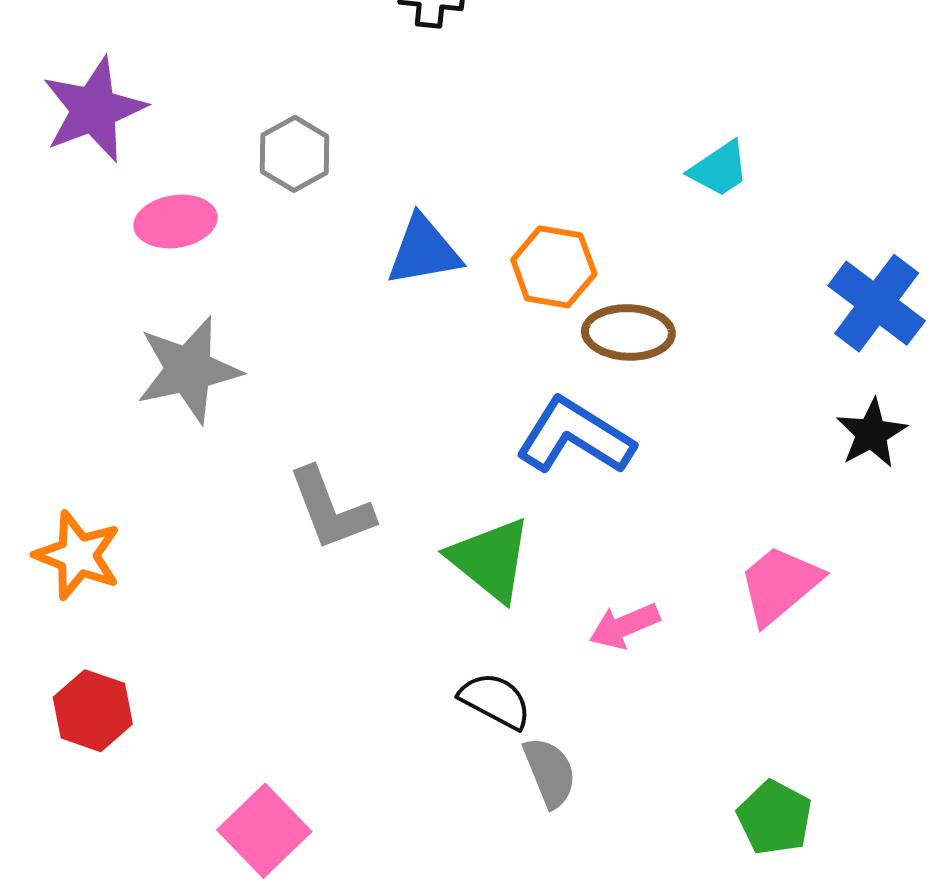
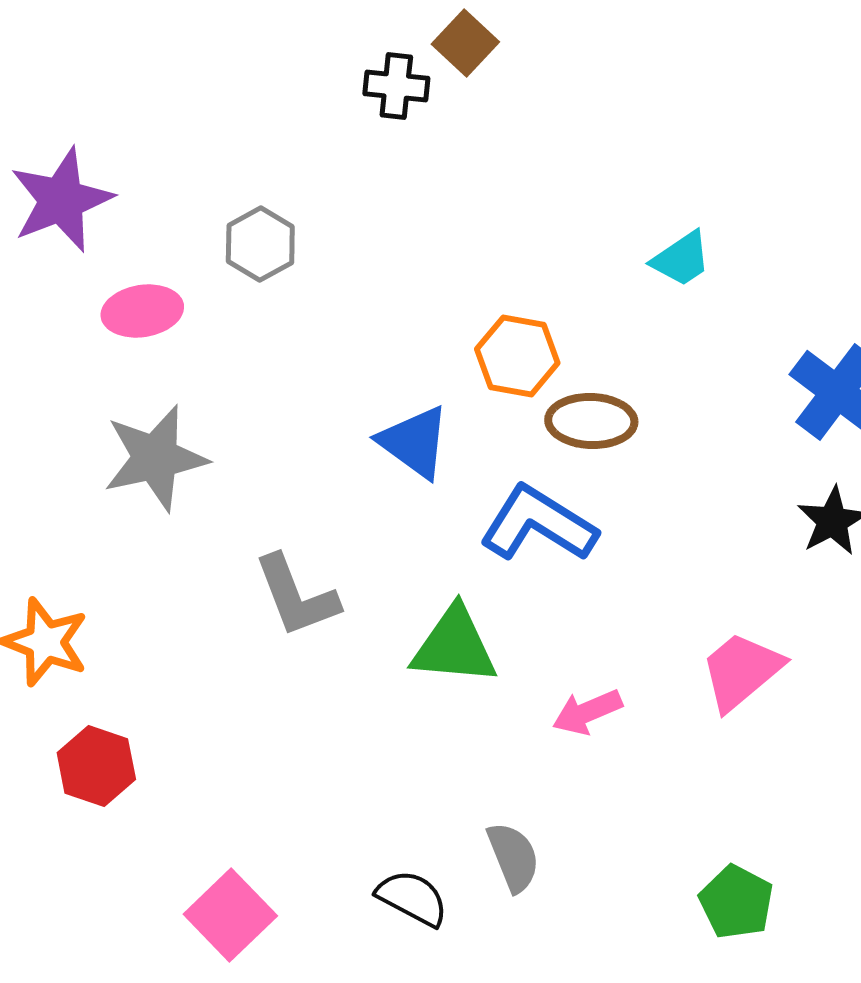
blue triangle: (424, 251) -> (414, 442), moved, turned 46
green triangle: (490, 559) -> (454, 646), turned -34
black semicircle: (495, 701) -> (412, 898), moved
red hexagon: (93, 711) -> (96, 766), moved

